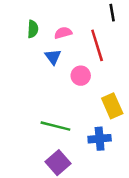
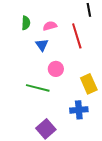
pink circle: (81, 76) -> (56, 69), moved
green line: (55, 126) -> (38, 88), moved

